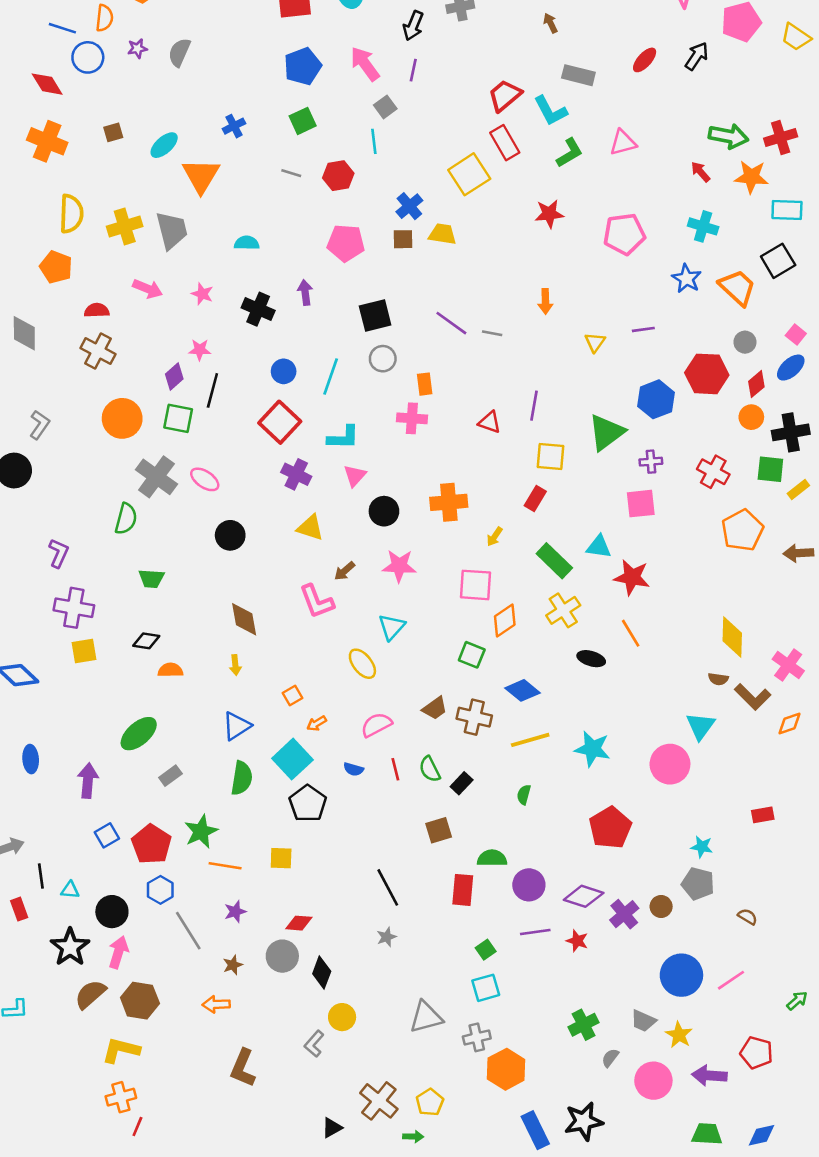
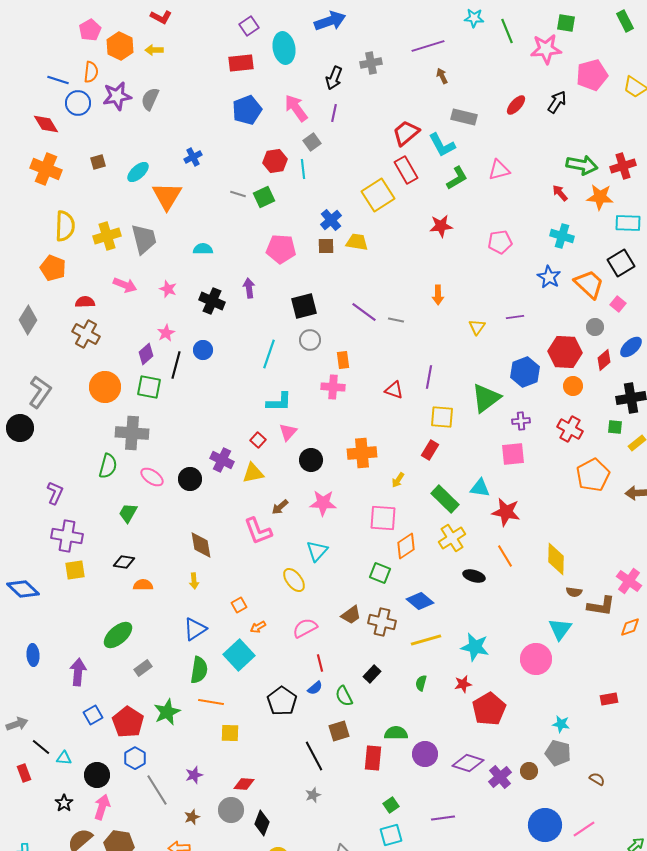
purple star: (137, 49) -> (117, 96), size x1.8
green square: (303, 121) -> (264, 197), moved
red hexagon: (338, 176) -> (275, 161), moved
pink pentagon: (624, 234) -> (500, 242), size x0.7
gray diamond: (24, 333) -> (28, 320), turned 32
pink square: (796, 334) -> (618, 304), moved
pink star: (200, 350) -> (166, 333), turned -30
blue circle: (284, 371) -> (203, 350), moved
orange circle: (751, 417) -> (573, 386), moved
red square: (280, 422) -> (258, 440), moved, size x0.5
gray L-shape: (40, 425) -> (40, 392), size x1.4
green square: (770, 469) -> (615, 427), size x0.7
purple cross: (296, 474) -> (222, 460), moved
gray cross: (156, 477) -> (132, 433), turned -32
pink ellipse: (205, 479) -> (152, 477), moved
yellow triangle: (310, 528) -> (253, 473), turned -30
green trapezoid: (151, 579) -> (128, 513), turned 115
yellow diamond: (732, 637) -> (556, 559), moved
brown L-shape: (753, 697) -> (601, 606), turned -36
blue semicircle: (353, 769) -> (315, 688), moved, turned -56
green semicircle: (430, 769) -> (344, 696), moved
black pentagon: (308, 804) -> (282, 701), moved
brown square: (439, 830) -> (339, 731), moved
orange line: (225, 866) -> (211, 702), moved
black line: (41, 876) -> (41, 747), turned -42
purple line: (535, 932) -> (443, 818), moved
red star: (577, 941) -> (463, 684), moved, turned -30
black star: (70, 947) -> (64, 803), size x0.6

